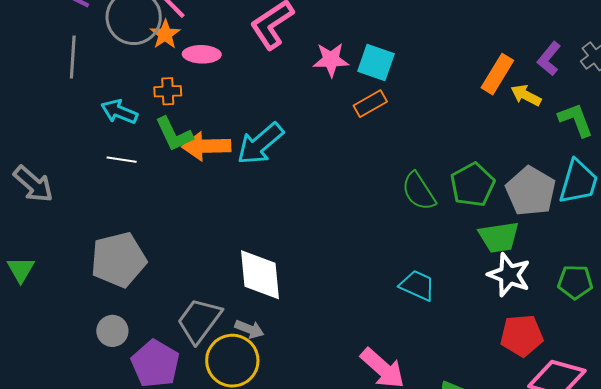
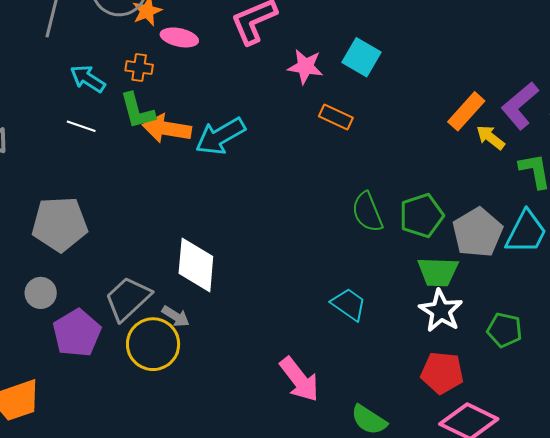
purple L-shape: (549, 59) -> (520, 106), size x1.4
cyan square: (376, 62) -> (361, 57), moved
orange rectangle: (370, 104) -> (336, 117), turned 44

